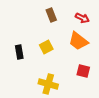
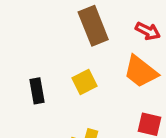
brown rectangle: (51, 15) -> (93, 26), size x1.5

